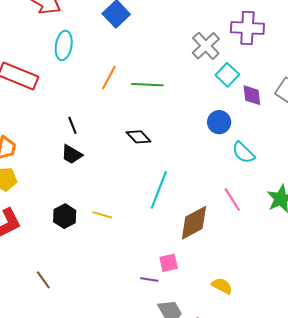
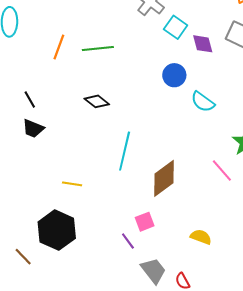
pink line: (232, 199) -> (222, 170), moved
black hexagon: (65, 216) -> (57, 230), moved, size x1.6
purple line: (149, 279) -> (128, 241), turned 54

